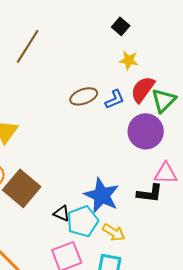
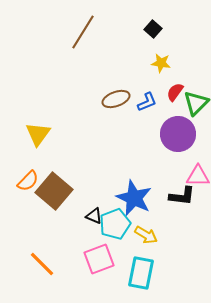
brown line: (28, 46) -> (83, 32), moved
red semicircle: (143, 89) -> (175, 92), size x0.7

